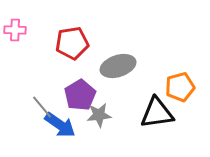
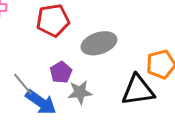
purple pentagon: (80, 95) -> (61, 72), size x0.7

